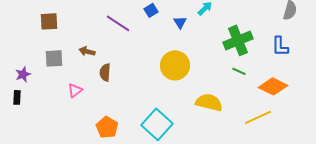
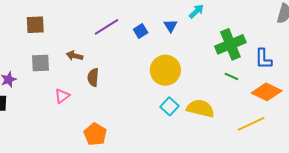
blue square: (151, 10) -> (141, 31), moved
purple line: (118, 23) -> (107, 27), turned -65
blue L-shape: (280, 46) -> (263, 59), moved
cyan square: (157, 124) -> (170, 106), moved, size x0.6

